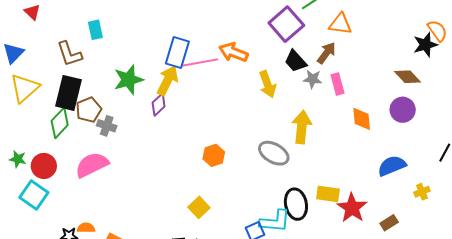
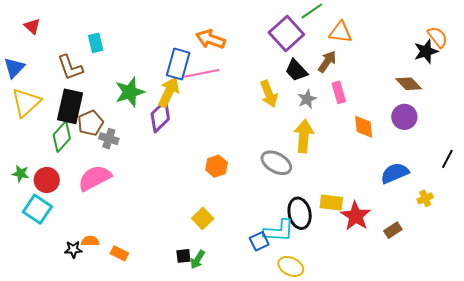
orange arrow: (233, 52) -> (211, 39), moved
gray star: (313, 79) -> (307, 99), moved, turned -30
purple diamond: (159, 105) -> (160, 116), size x1.4

